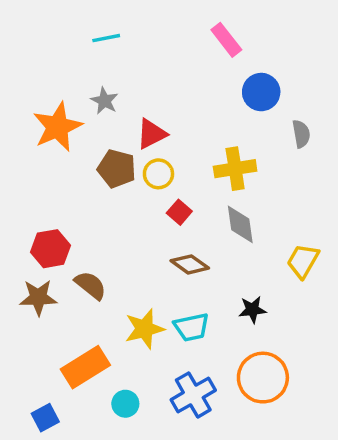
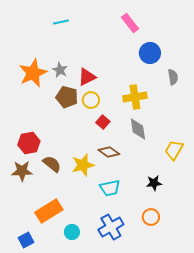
gray star: (104, 101) -> (60, 70), moved
black star: (252, 310) -> (154, 183), moved
yellow star: (145, 329) -> (83, 165), moved
orange circle: (263, 378) -> (151, 217), size x0.6

